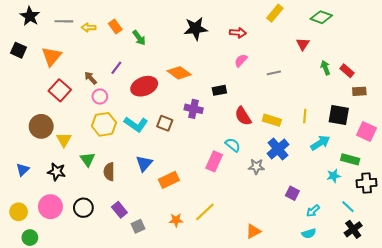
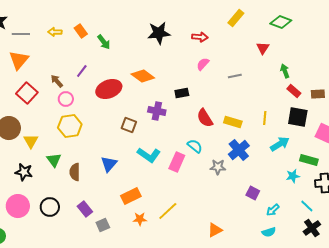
gray line: (64, 21) -> (21, 34), moved
red rectangle: (347, 71) -> (294, 91), moved
cyan L-shape: (136, 124) -> (149, 155), moved
orange rectangle: (169, 180) -> (131, 196), moved

